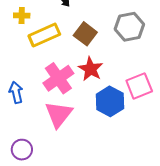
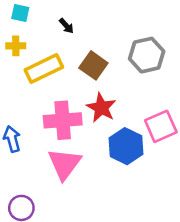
pink cross: (58, 78) -> (63, 120), turned 32

